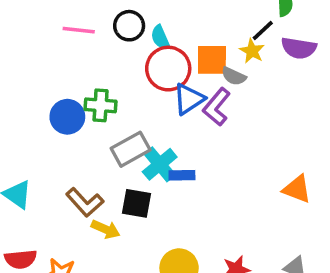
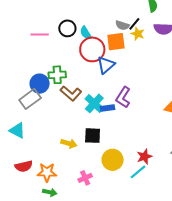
black line: (263, 30) -> (134, 24), moved
gray semicircle: (234, 76) -> (122, 25), moved
purple L-shape: (217, 107) -> (123, 97), moved
gray rectangle: (131, 149) -> (30, 99), moved
brown L-shape: (85, 202) -> (71, 93), moved
black square: (136, 203) -> (93, 136), moved

